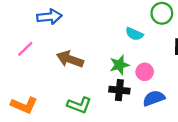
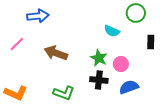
green star: (119, 65) -> (99, 58), turned -30

